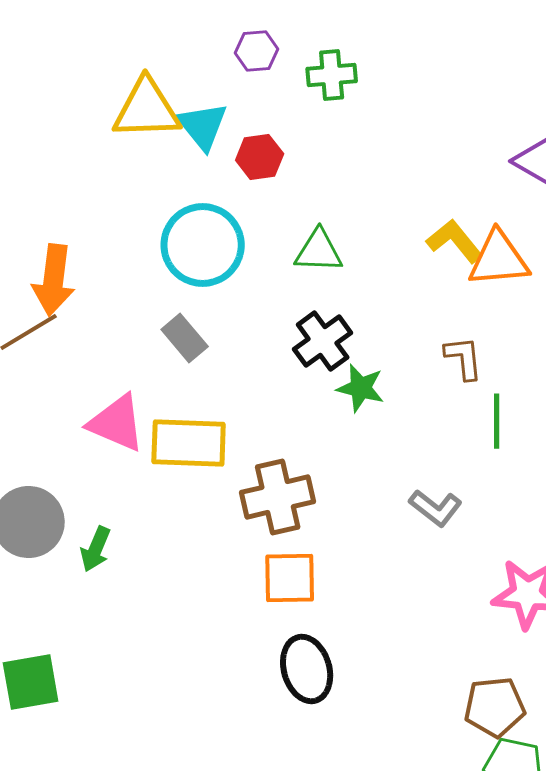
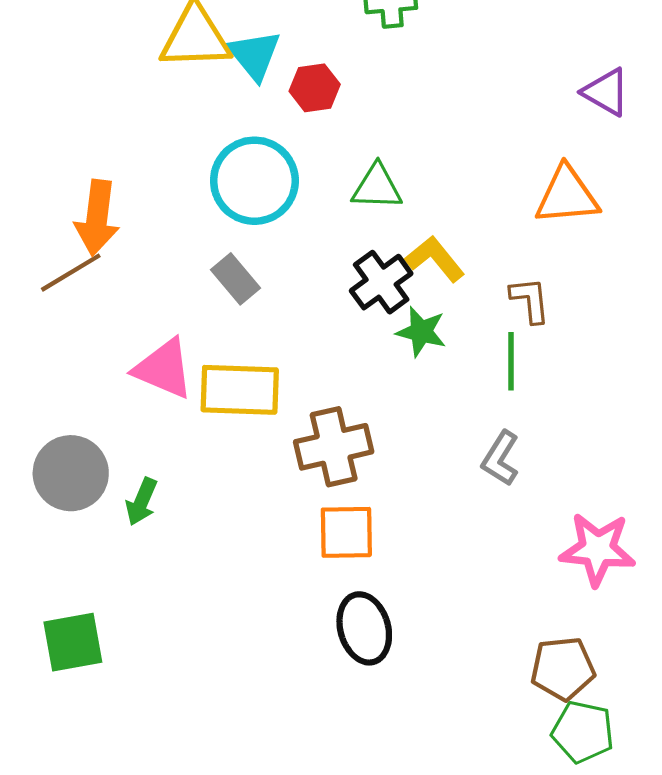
yellow L-shape: (455, 241) -> (435, 259), moved
green line: (497, 421) -> (511, 361), moved
gray L-shape: (436, 508) -> (500, 458), turned 84

